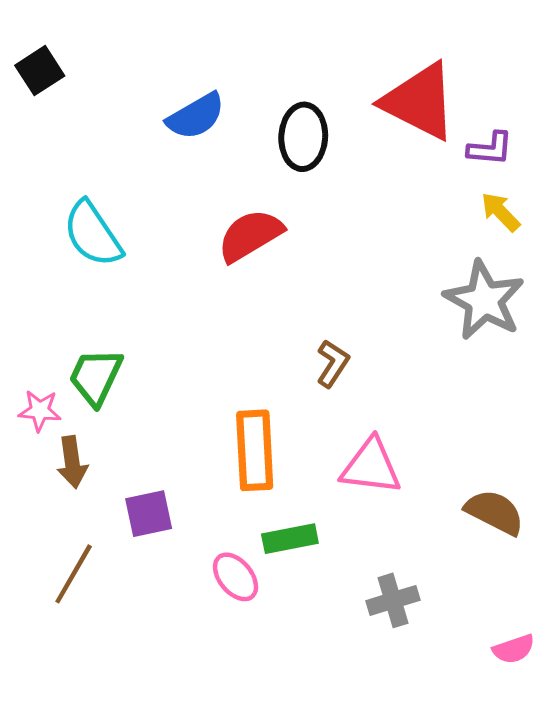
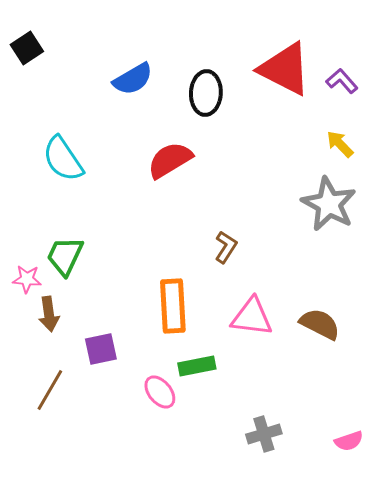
purple L-shape: (490, 149) -> (342, 81), moved, turned -136
brown semicircle: (495, 512) -> (320, 324), moved
gray cross: (393, 600) -> (264, 434), moved

